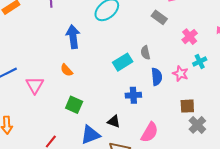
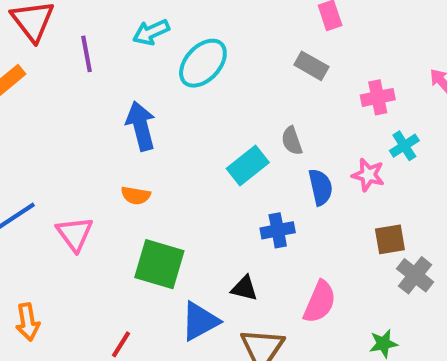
pink cross: (190, 37) -> (378, 97), turned 35
orange semicircle: (67, 70) -> (136, 195), turned -32
green square: (74, 105) -> (159, 264), size x1.4

